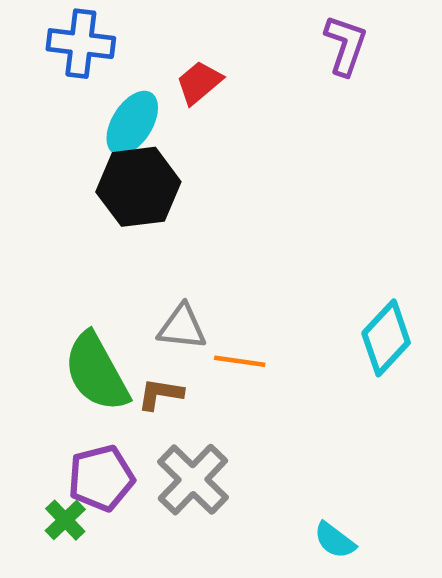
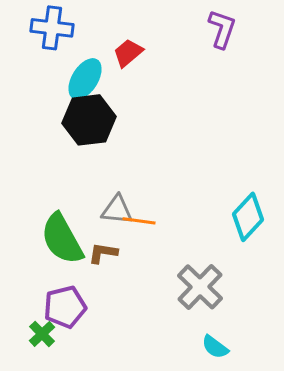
orange line: (240, 361) -> (139, 221), moved
gray cross: (193, 480) -> (200, 287), moved

